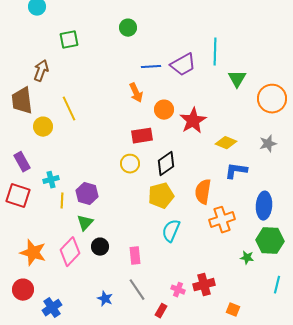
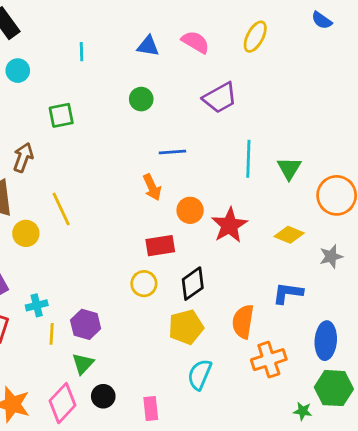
cyan line: (215, 52) -> (248, 159), moved
purple trapezoid: (183, 65) -> (220, 98), moved
yellow diamond: (226, 143) -> (289, 235), moved

